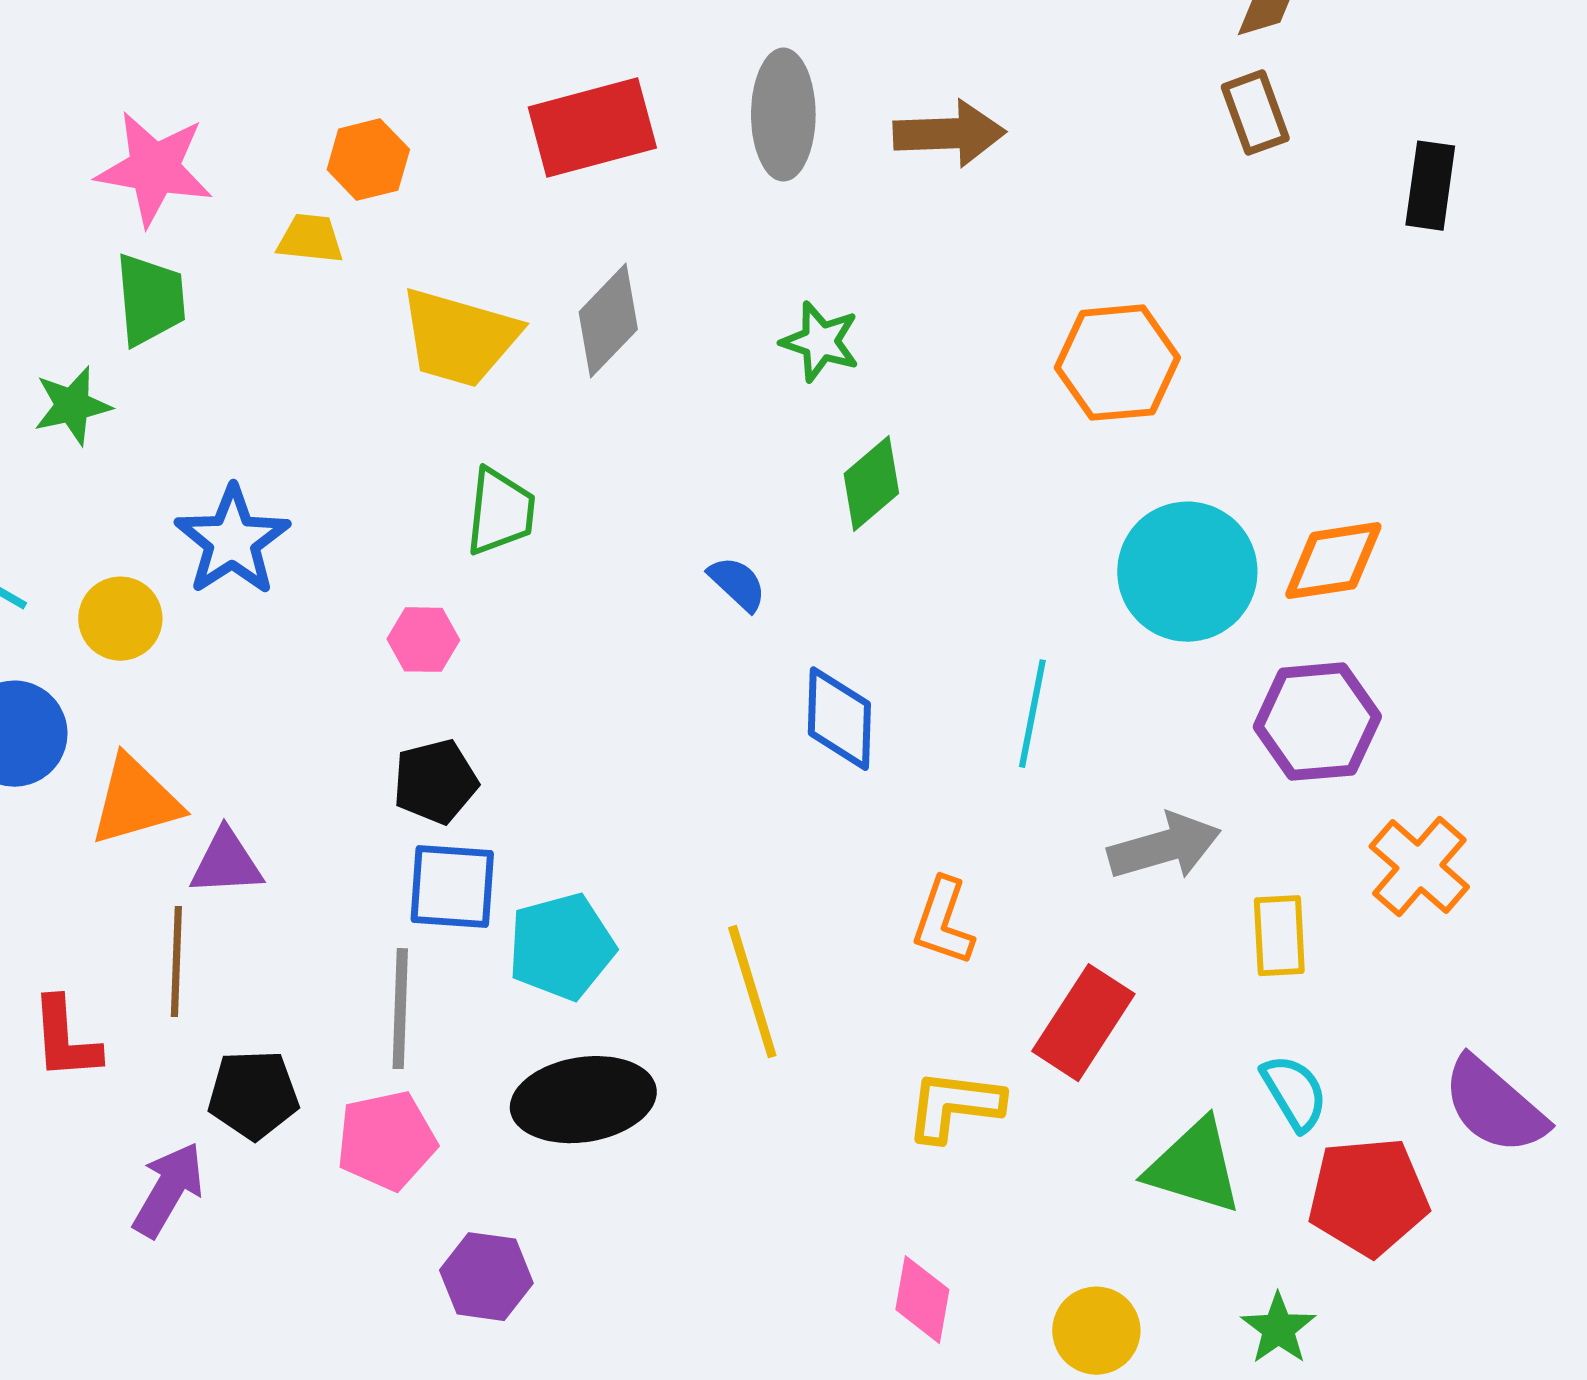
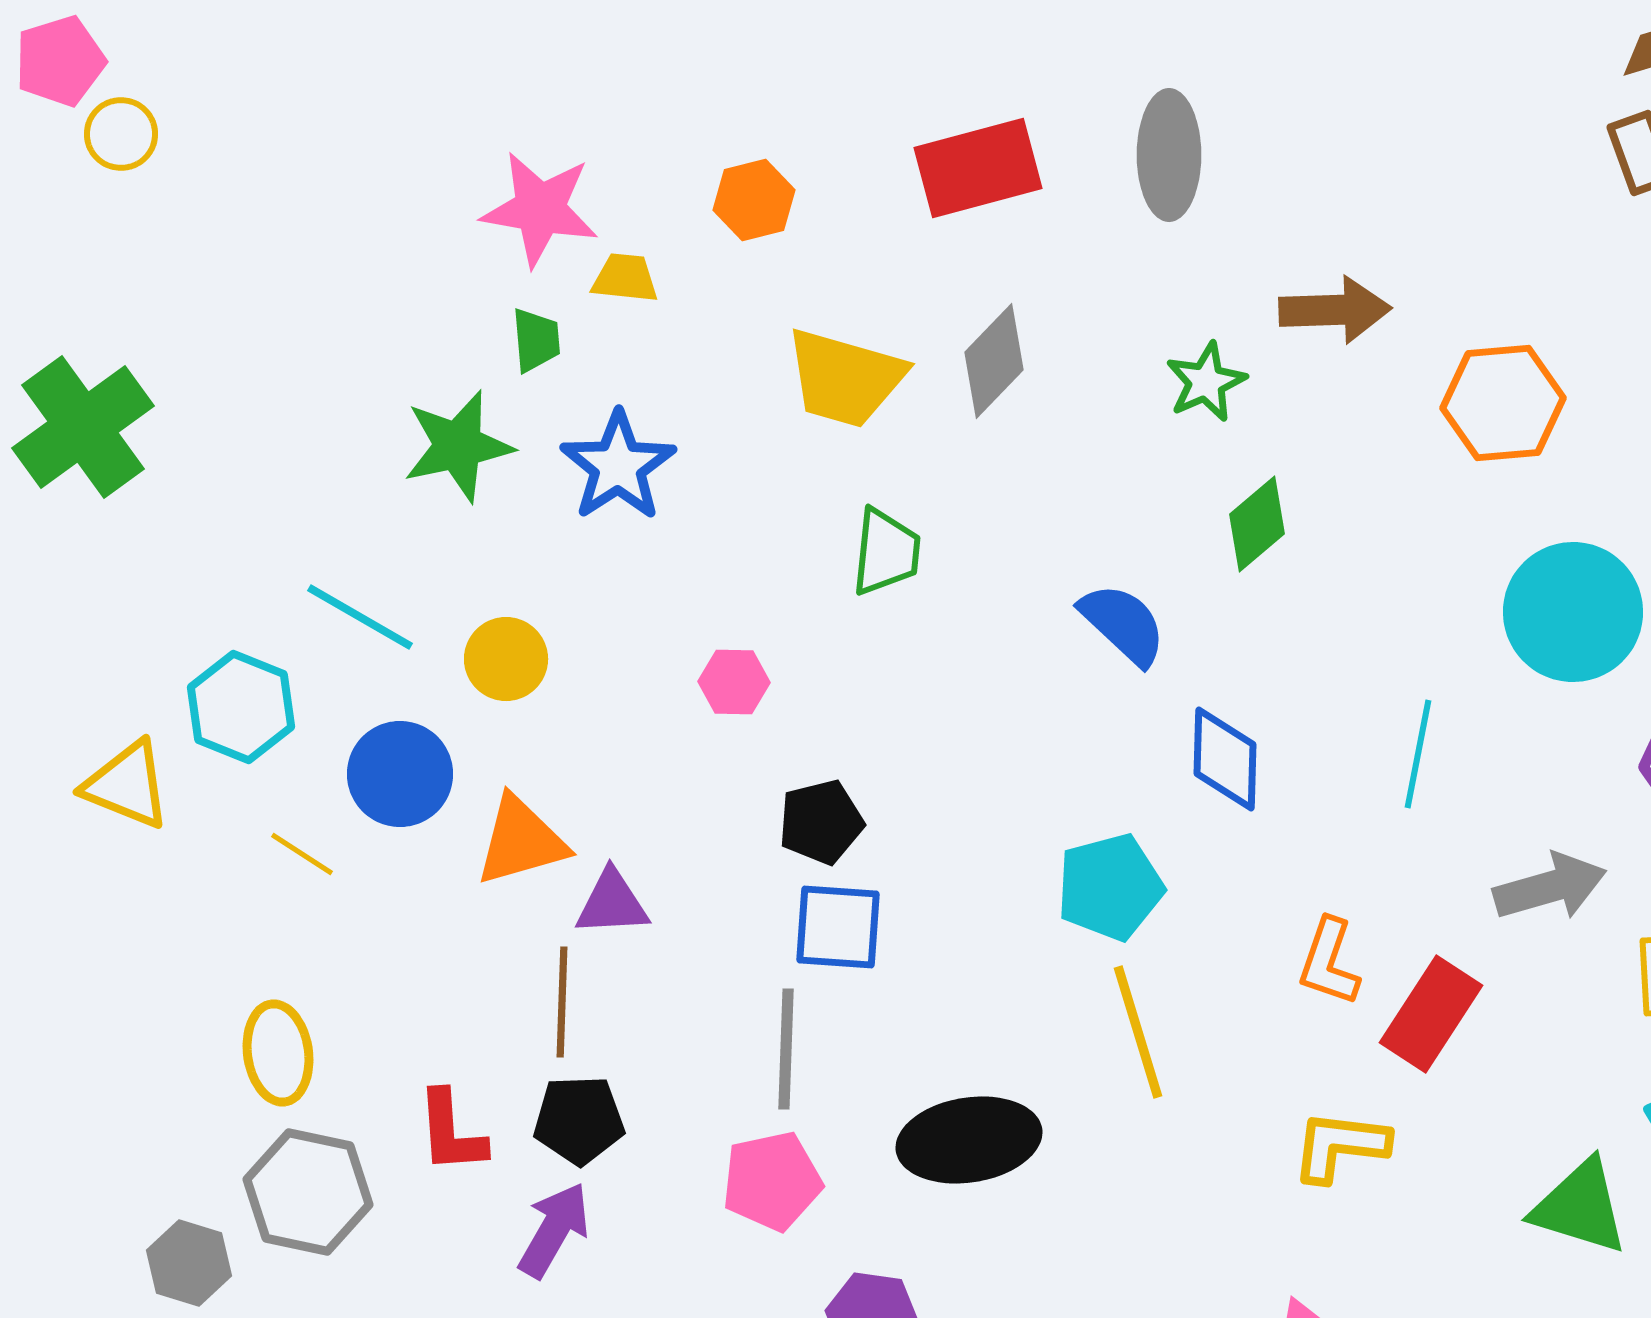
brown arrow: (949, 134) -> (1335, 310), moved
yellow trapezoid: (310, 239) -> (625, 278), moved
green trapezoid: (150, 300) -> (536, 340), size x0.7
green star: (820, 342) -> (1206, 382), turned 30
green star: (72, 406) -> (458, 446), size x1.4
blue star: (232, 541) -> (618, 466), moved
blue semicircle: (737, 584) -> (1123, 624), size x1.5
pink hexagon: (423, 640) -> (734, 682), moved
cyan pentagon: (561, 947) -> (1110, 887), moved
red rectangle: (1083, 1023) -> (1431, 1014), moved
red L-shape: (65, 1039) -> (451, 1132), moved
black pentagon: (253, 1095) -> (579, 1120), moved

